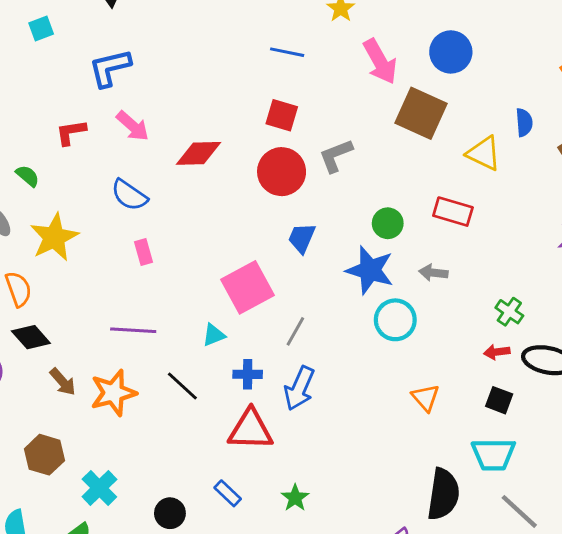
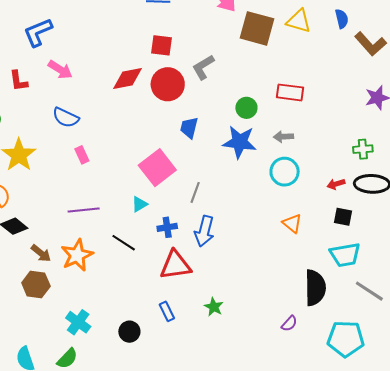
blue semicircle: (524, 122) -> (342, 19), moved
red L-shape: (71, 132) -> (19, 81), turned -80
red diamond: (198, 153) -> (128, 79), moved
yellow triangle: (484, 153) -> (299, 21), moved
green cross: (509, 312) -> (363, 149), moved, turned -30
cyan circle: (395, 320) -> (285, 172), moved
brown hexagon: (44, 455) -> (36, 284), moved
blue rectangle: (228, 493) -> (167, 311), turned 30

